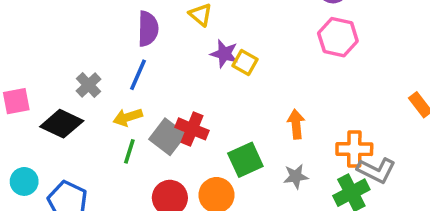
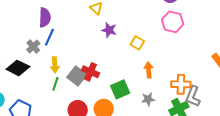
purple semicircle: (148, 29) -> (45, 17), moved
yellow square: (245, 62) -> (137, 43), moved
blue line: (138, 75) -> (49, 37), moved
yellow arrow: (128, 117) -> (55, 65), turned -77
gray L-shape: (376, 170) -> (193, 96), turned 85

